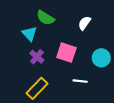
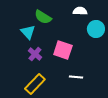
white semicircle: (84, 23) -> (80, 11), moved, turned 56
cyan circle: (101, 58) -> (96, 29), moved

